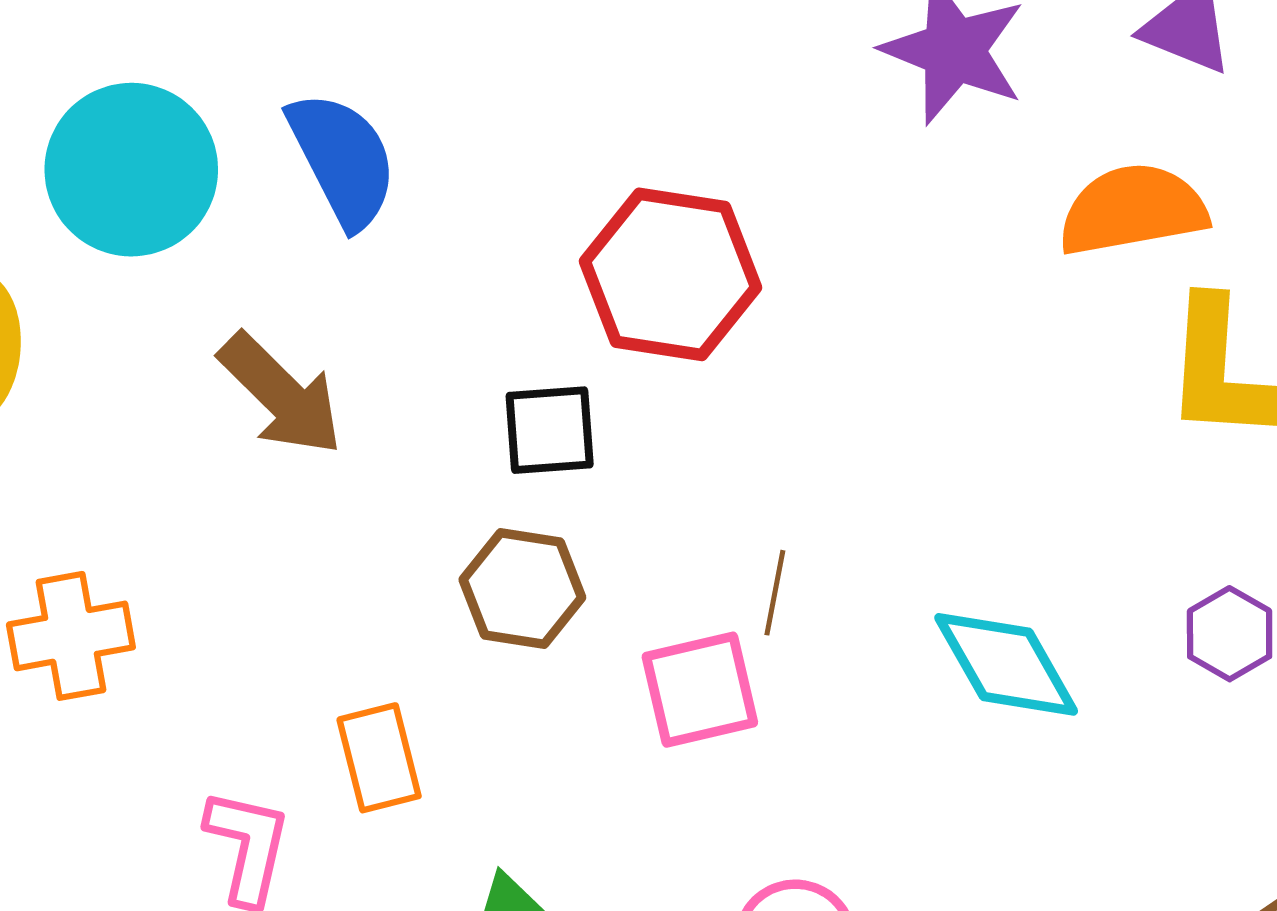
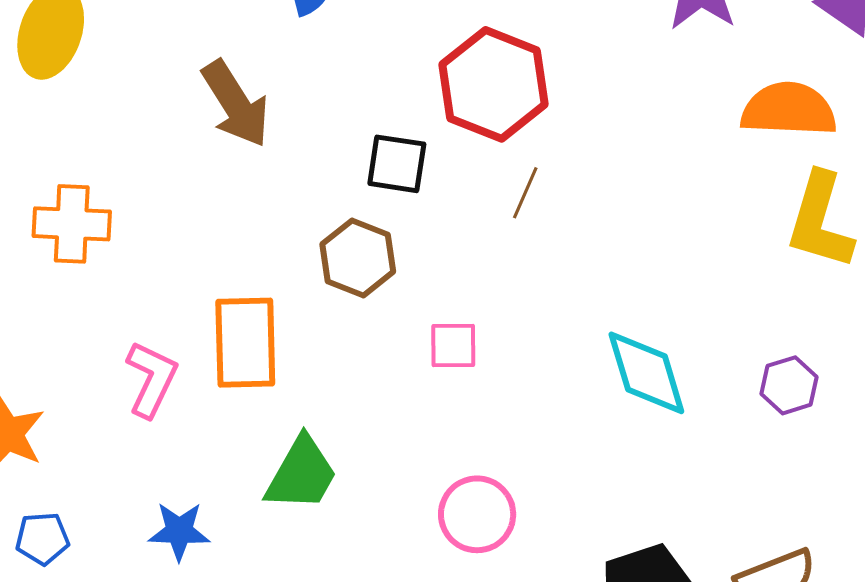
brown line: (775, 593) -> (525, 193), moved
pink square: (700, 690) -> (453, 345), size x0.7
orange rectangle: (379, 758) -> (245, 343), size x1.4

